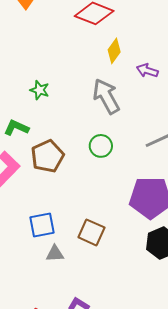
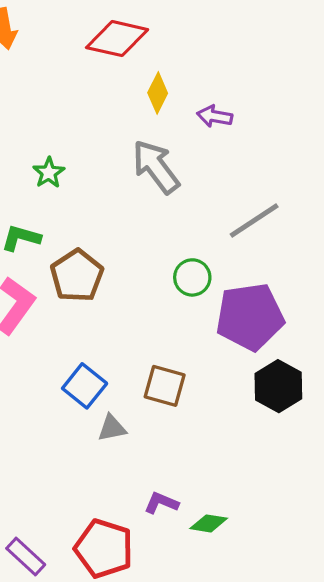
green star: (40, 90) -> (49, 173), turned 30
green circle: (101, 146) -> (192, 277), moved
blue square: (42, 225) -> (85, 386), turned -32

